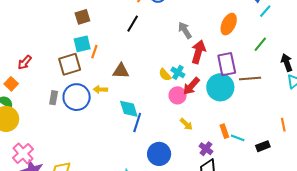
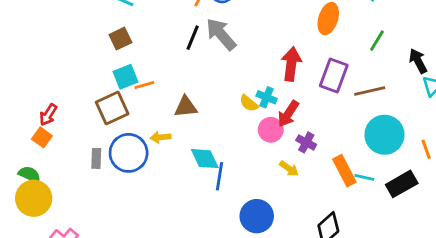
gray arrow: (185, 30) -> (221, 34), moved, size x1.4
orange line: (94, 52) -> (144, 85), turned 64
purple rectangle: (227, 64) -> (334, 75), turned 40
orange square: (11, 84) -> (42, 137), moved
cyan circle: (220, 87) -> (384, 135), moved
orange rectangle: (224, 131) -> (344, 171), size x1.5
black rectangle: (263, 146) -> (402, 184), size x1.5
purple cross: (206, 149) -> (306, 142), moved

